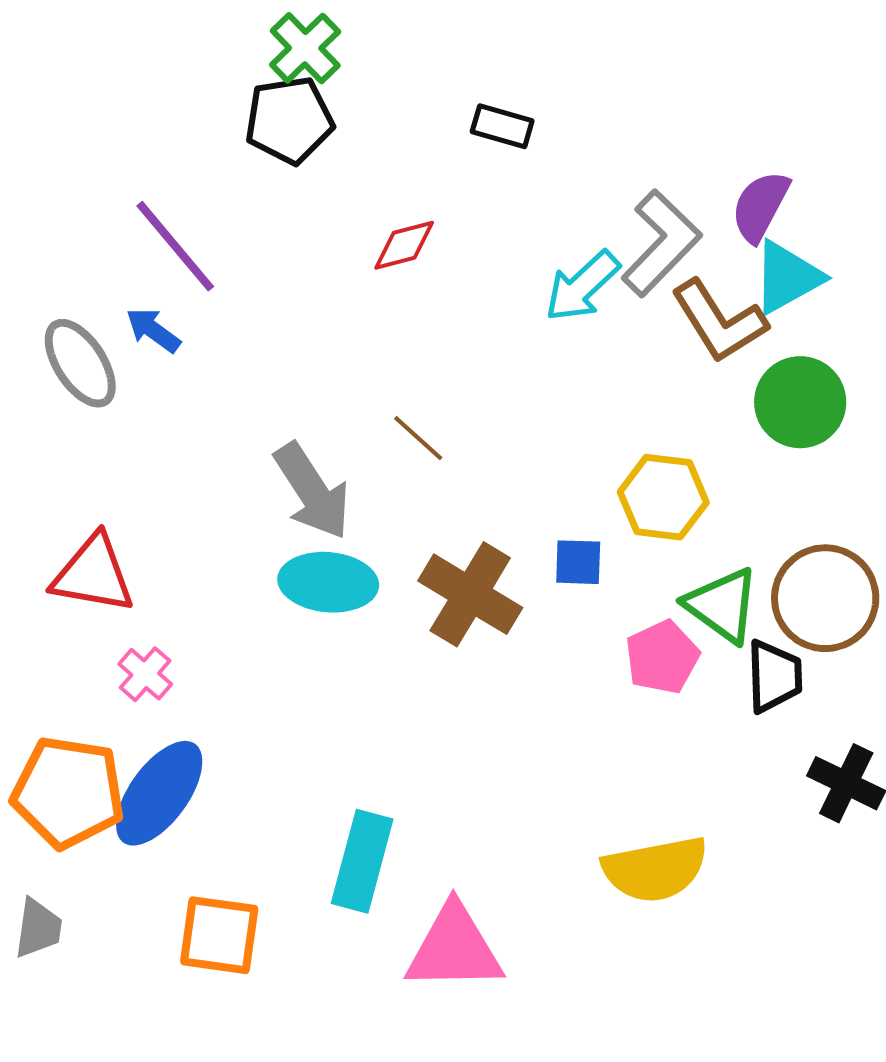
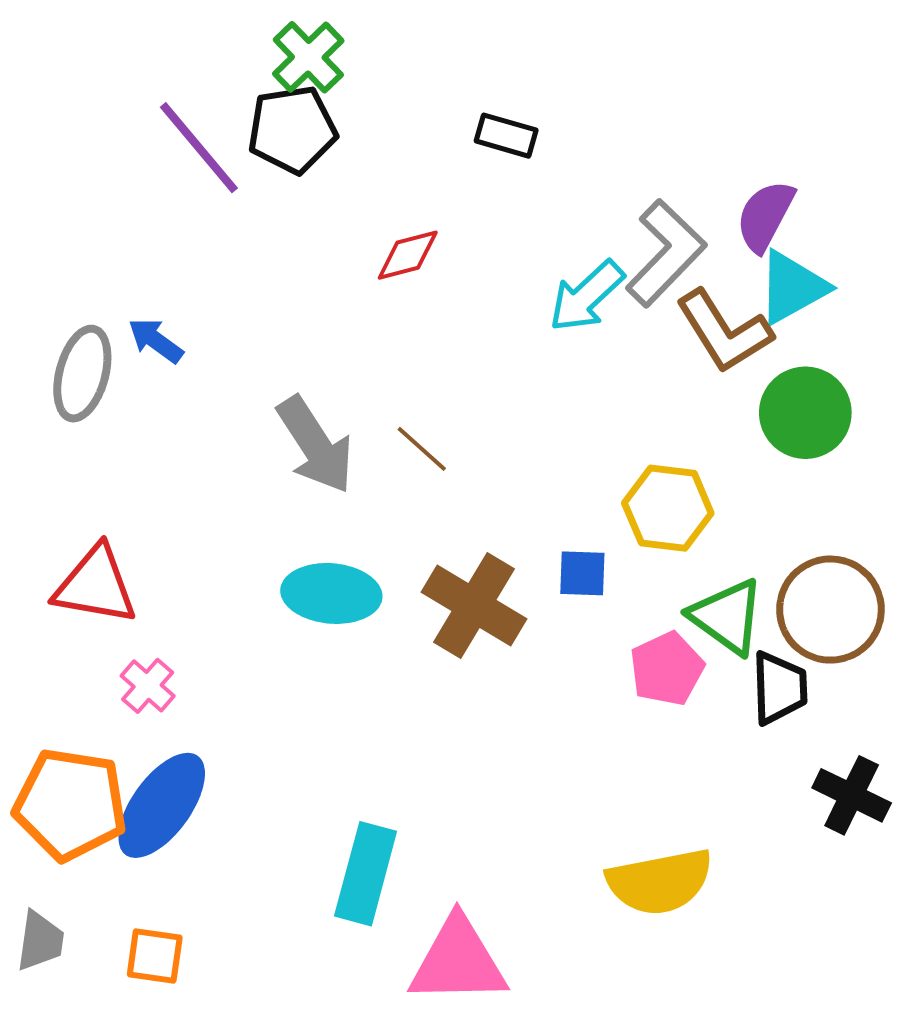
purple line: (175, 246) -> (199, 148), moved
gray ellipse: (80, 363) -> (82, 374), turned 48
gray arrow: (312, 491) -> (315, 445), moved
orange square: (219, 935) -> (155, 956), moved, size x0.7

